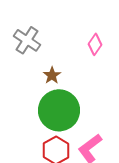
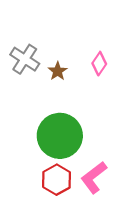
brown star: (52, 75) -> (58, 71), moved

